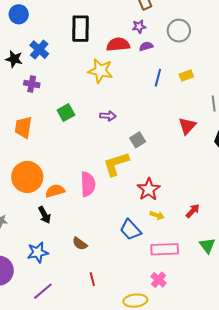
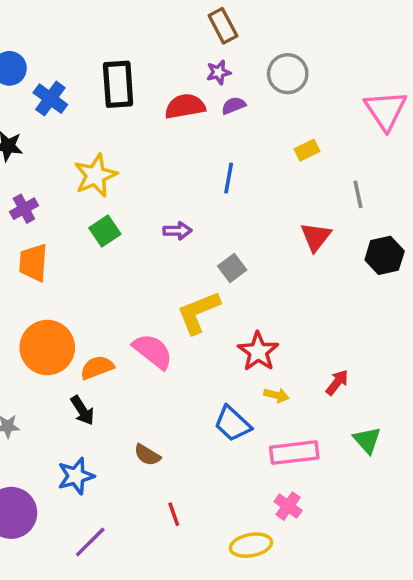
blue cross: (39, 50) -> (50, 99), moved
yellow star: (100, 71) -> (96, 175), moved, turned -30
blue line: (158, 78) -> (229, 178), moved
purple cross: (32, 84) -> (24, 209), moved, turned -35
pink semicircle: (88, 184) -> (153, 351), turned -45

